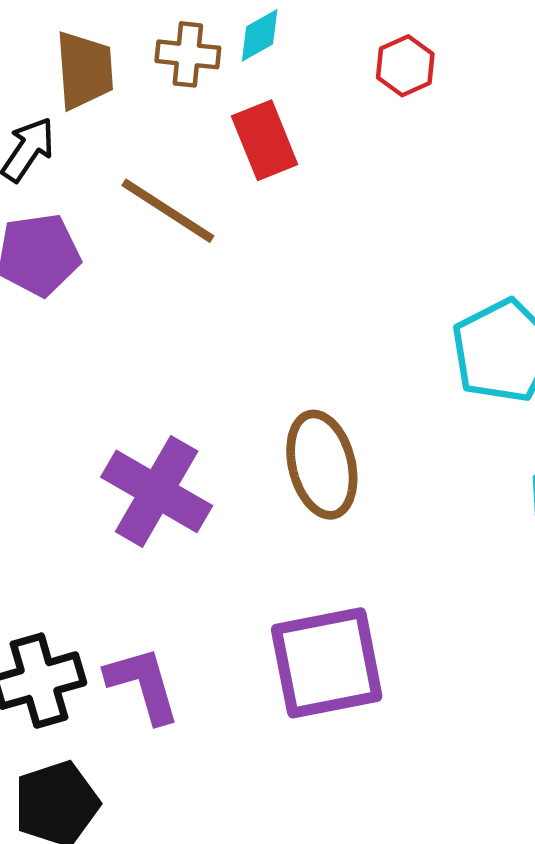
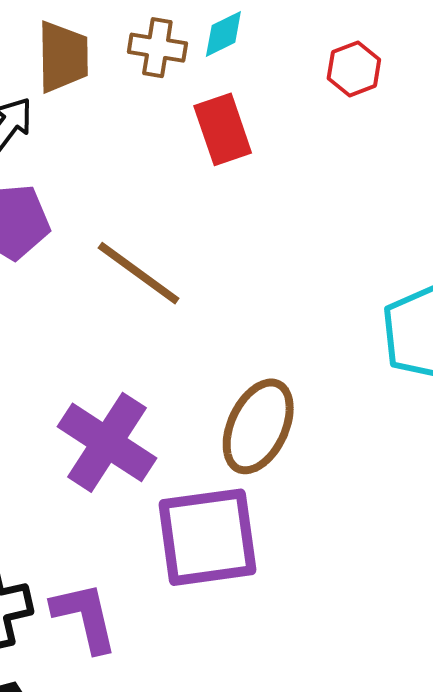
brown line: (168, 211) -> (139, 273), moved
brown ellipse: (322, 465) -> (258, 426), turned 36
purple square: (327, 663) -> (207, 537), moved

